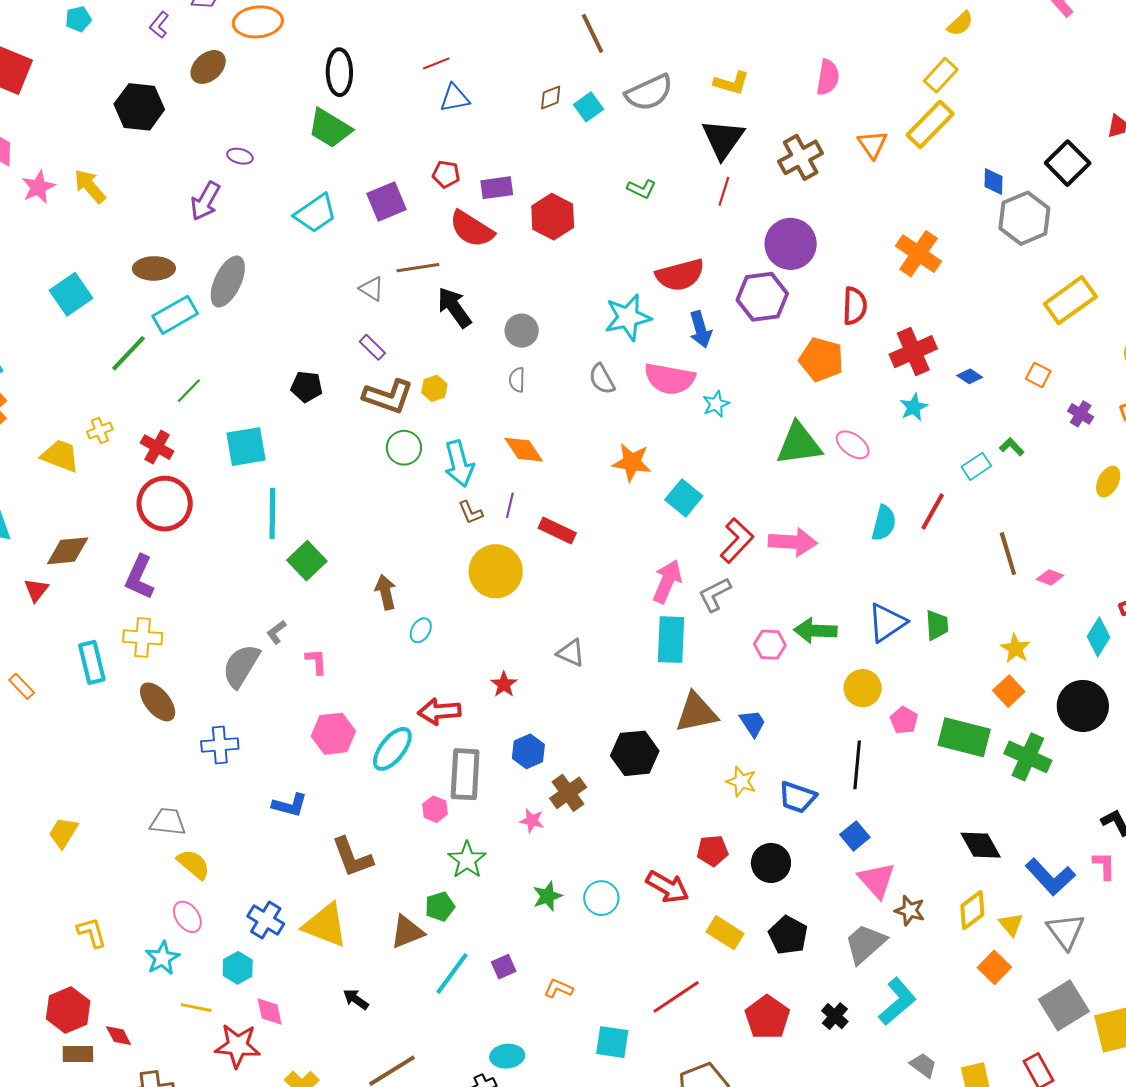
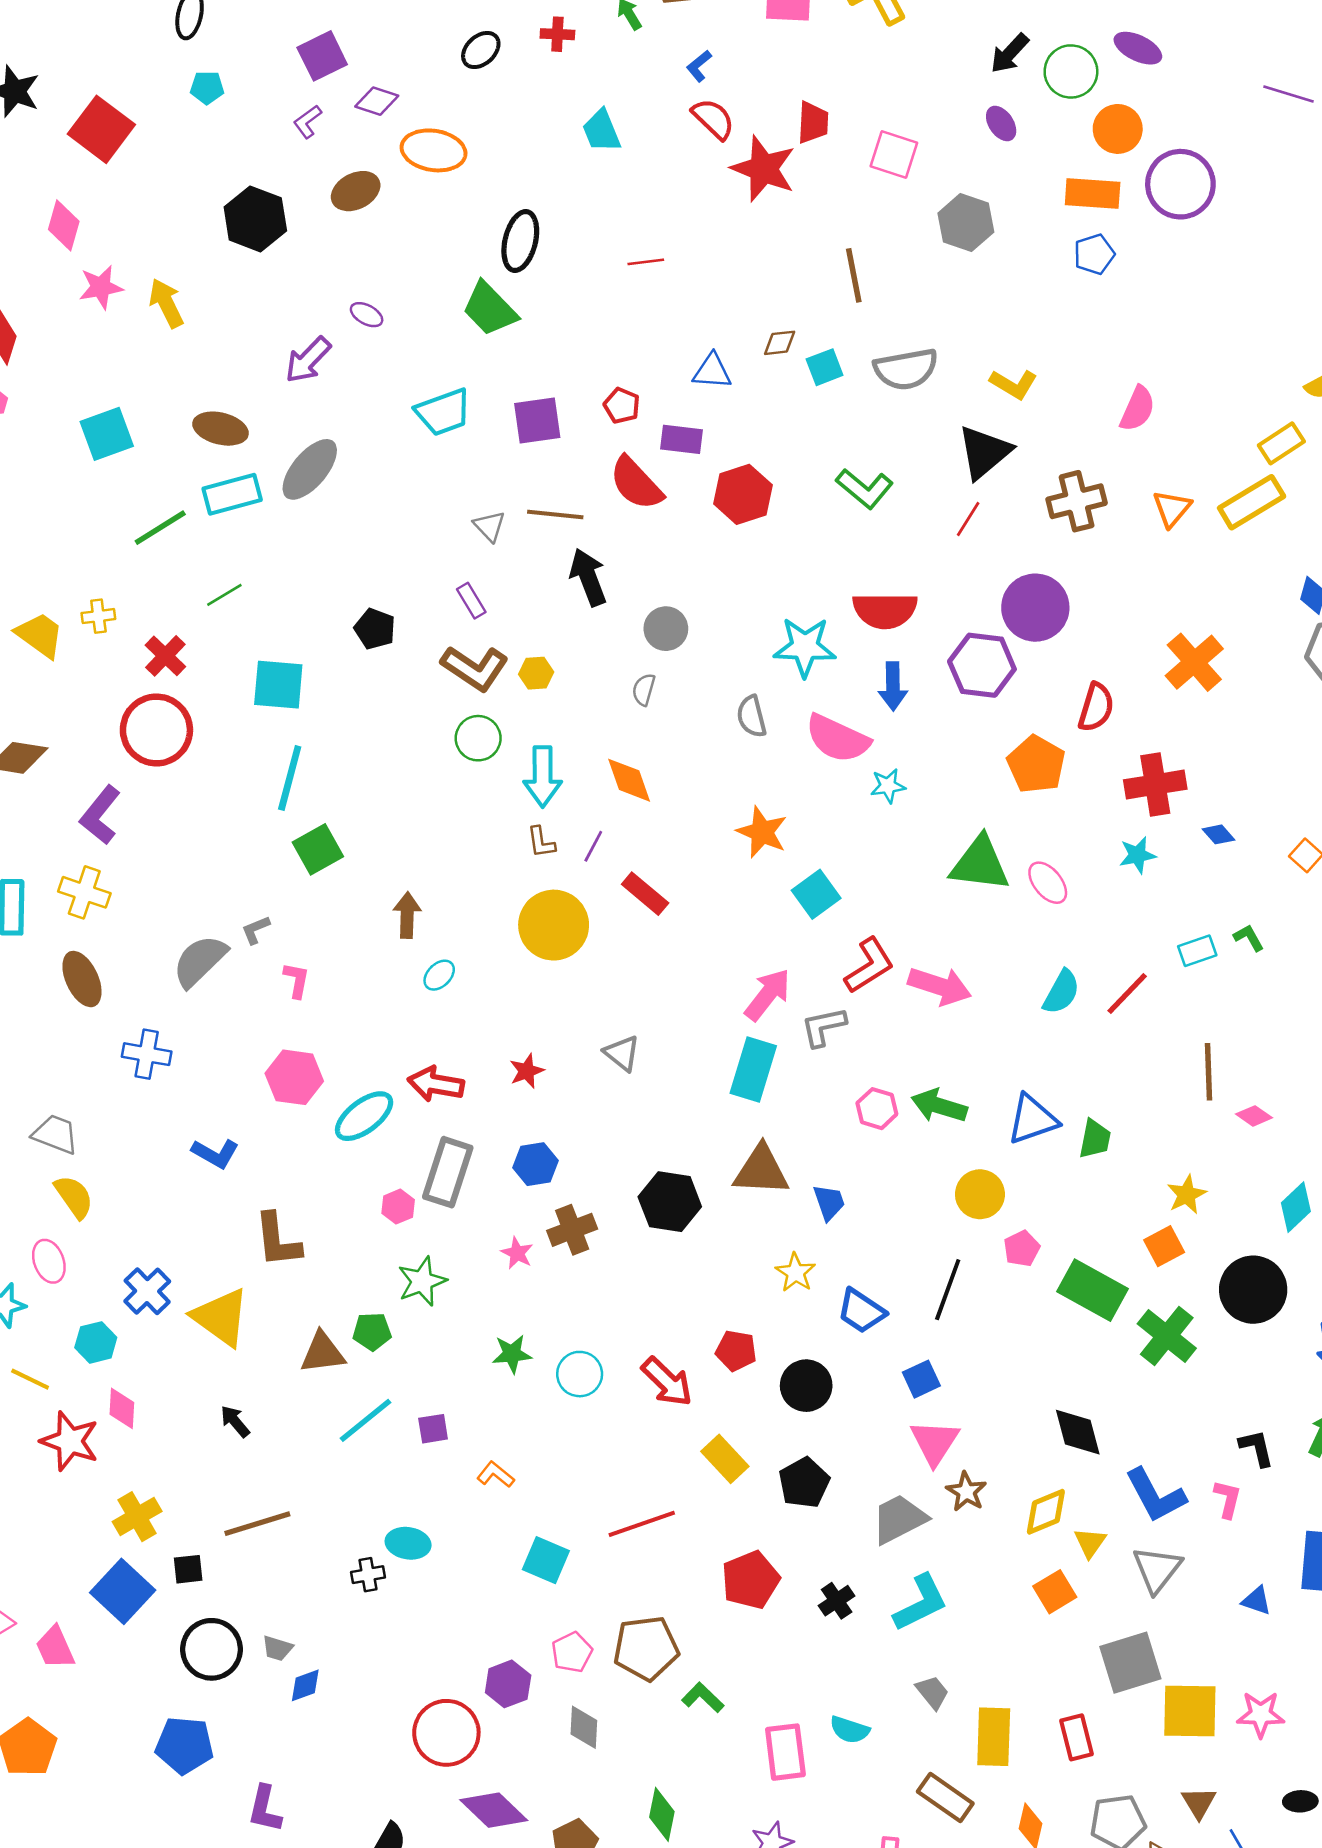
blue triangle: (455, 98) -> (712, 371), moved
green L-shape: (642, 189) -> (865, 489), size x1.5

